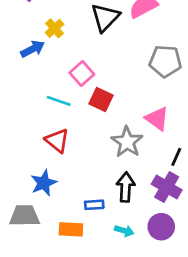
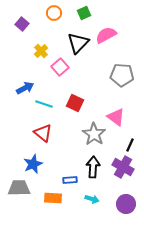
blue arrow: (33, 49) -> (25, 88), moved
pink square: (82, 74) -> (60, 67), moved
purple circle: (161, 227) -> (126, 204), moved

